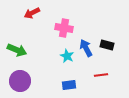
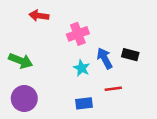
red arrow: (32, 13) -> (39, 16), turned 35
pink cross: (64, 28) -> (78, 34), turned -30
red line: (101, 75) -> (113, 89), moved

